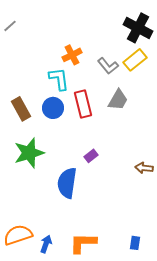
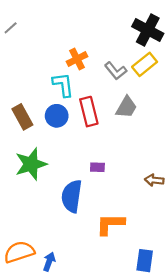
purple rectangle: (91, 156) -> (97, 167), turned 40
orange L-shape: (83, 243) -> (110, 224), moved
blue rectangle: (135, 243) -> (145, 261), size x1.5

